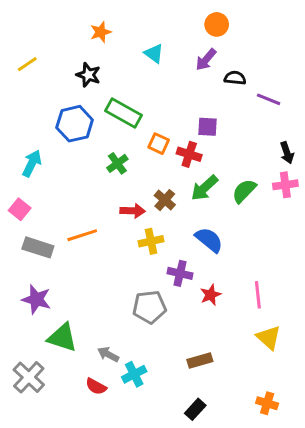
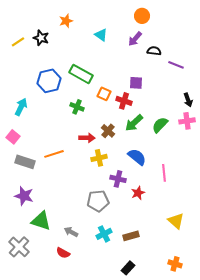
black star: (88, 75) -> (41, 38), moved
green cross: (117, 163) -> (77, 107), turned -32
pink line: (258, 295) -> (164, 173), moved
cyan cross: (134, 374) -> (104, 234), moved

